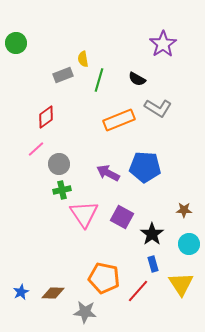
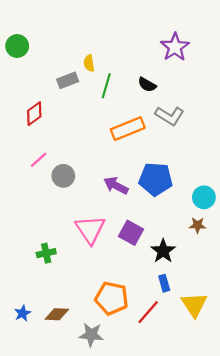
red diamond: (46, 117) -> (34, 114), moved
green cross: (62, 190) -> (46, 253), moved
cyan circle: (189, 244) -> (204, 197), moved

